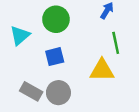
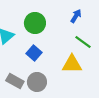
green line: (116, 43) -> (83, 42), turned -42
blue square: (55, 57) -> (34, 53), turned -35

